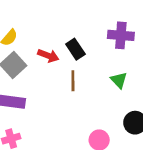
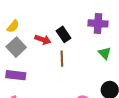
green triangle: (119, 80) -> (105, 53), moved

